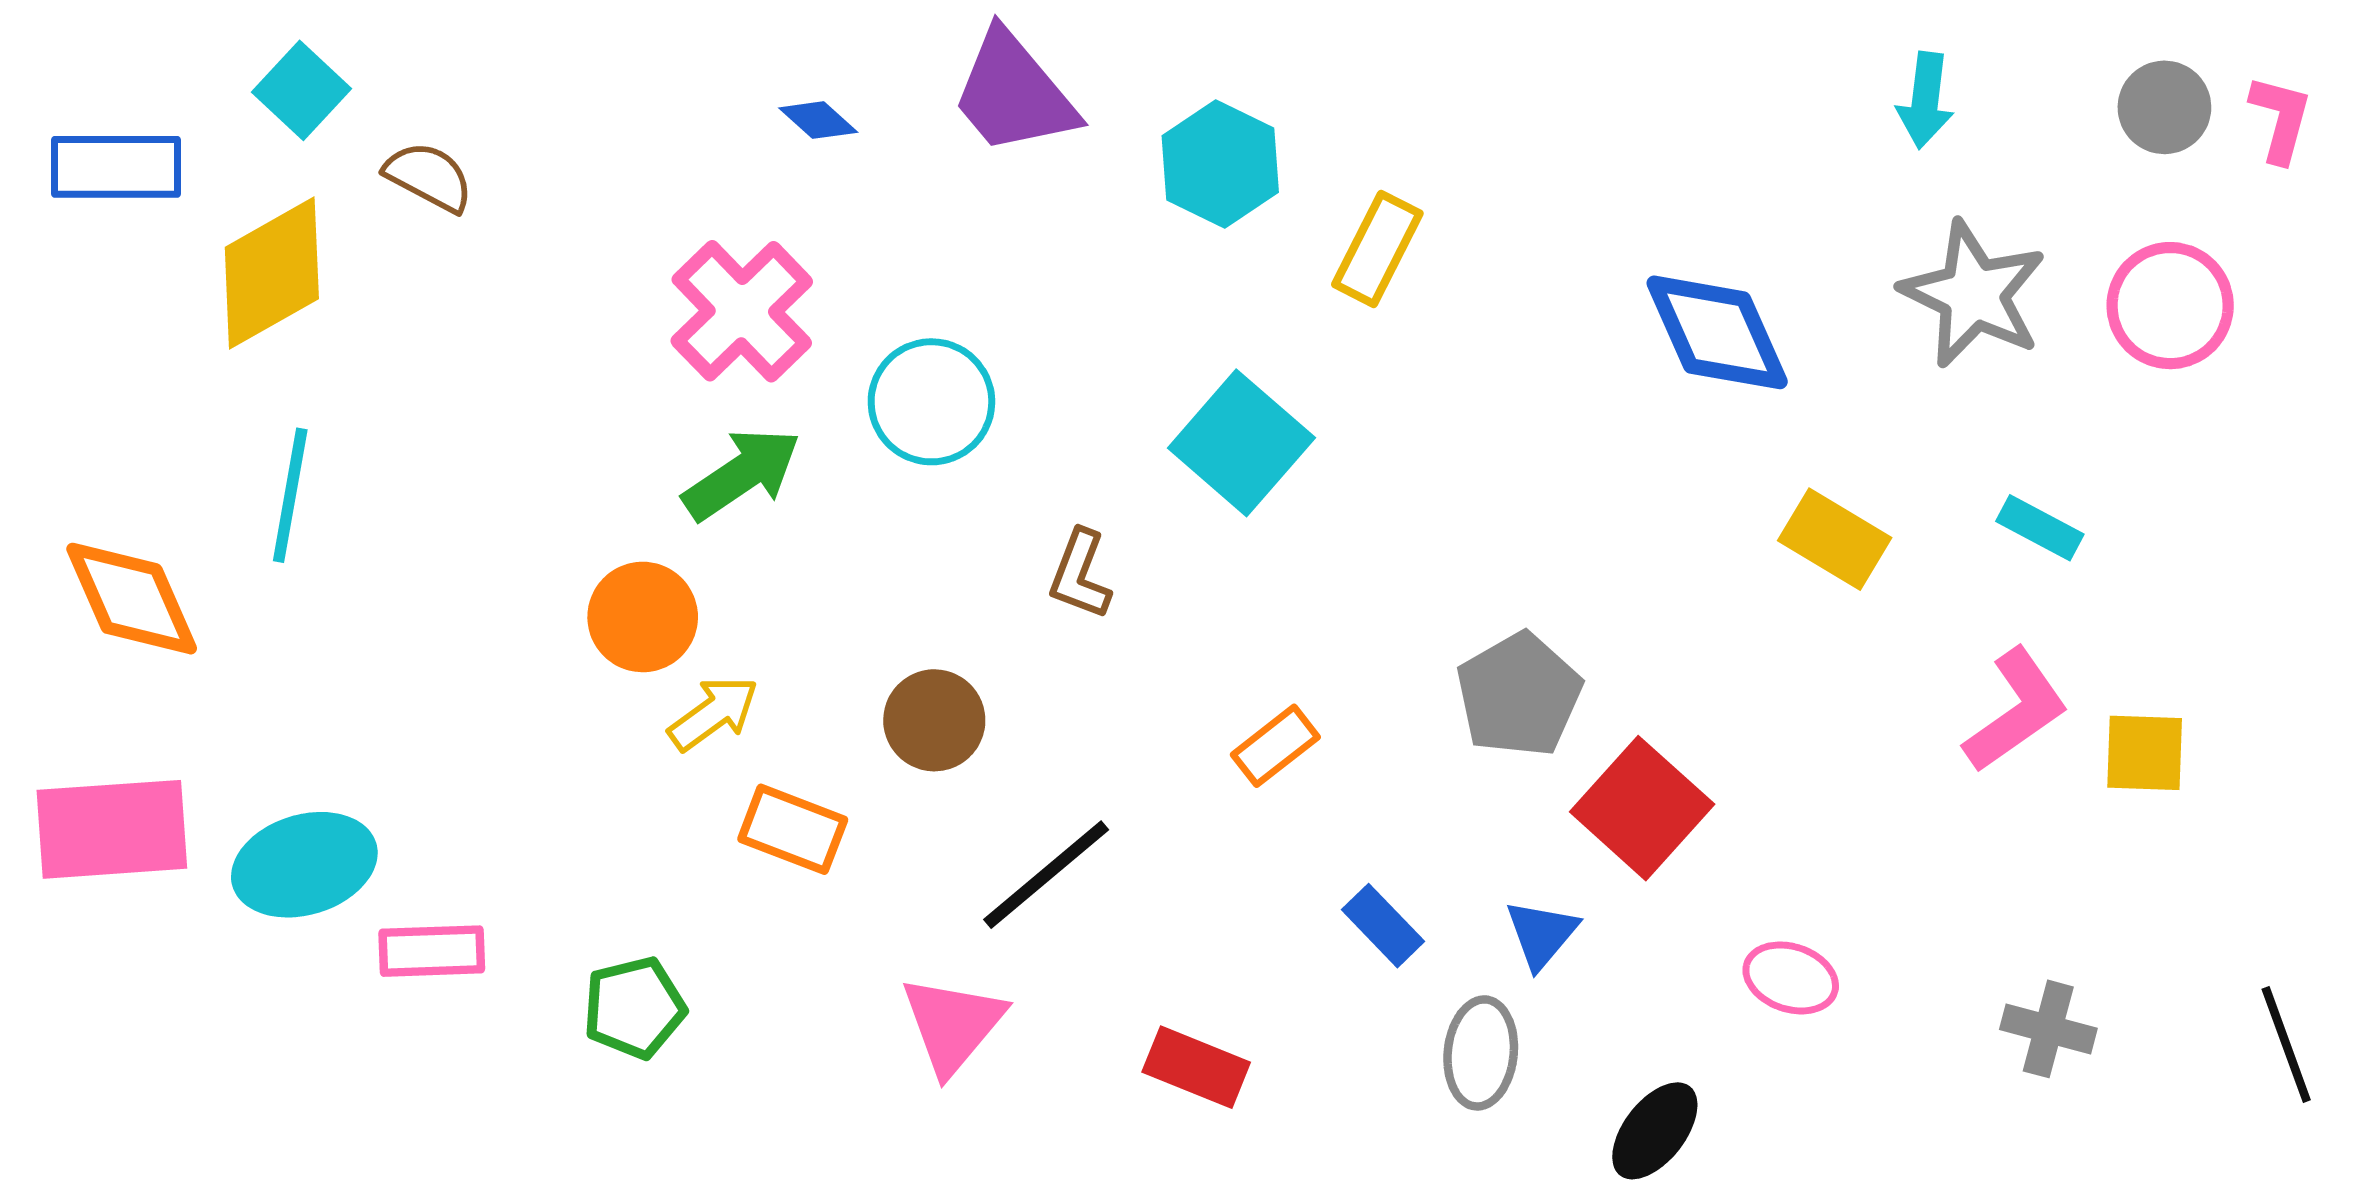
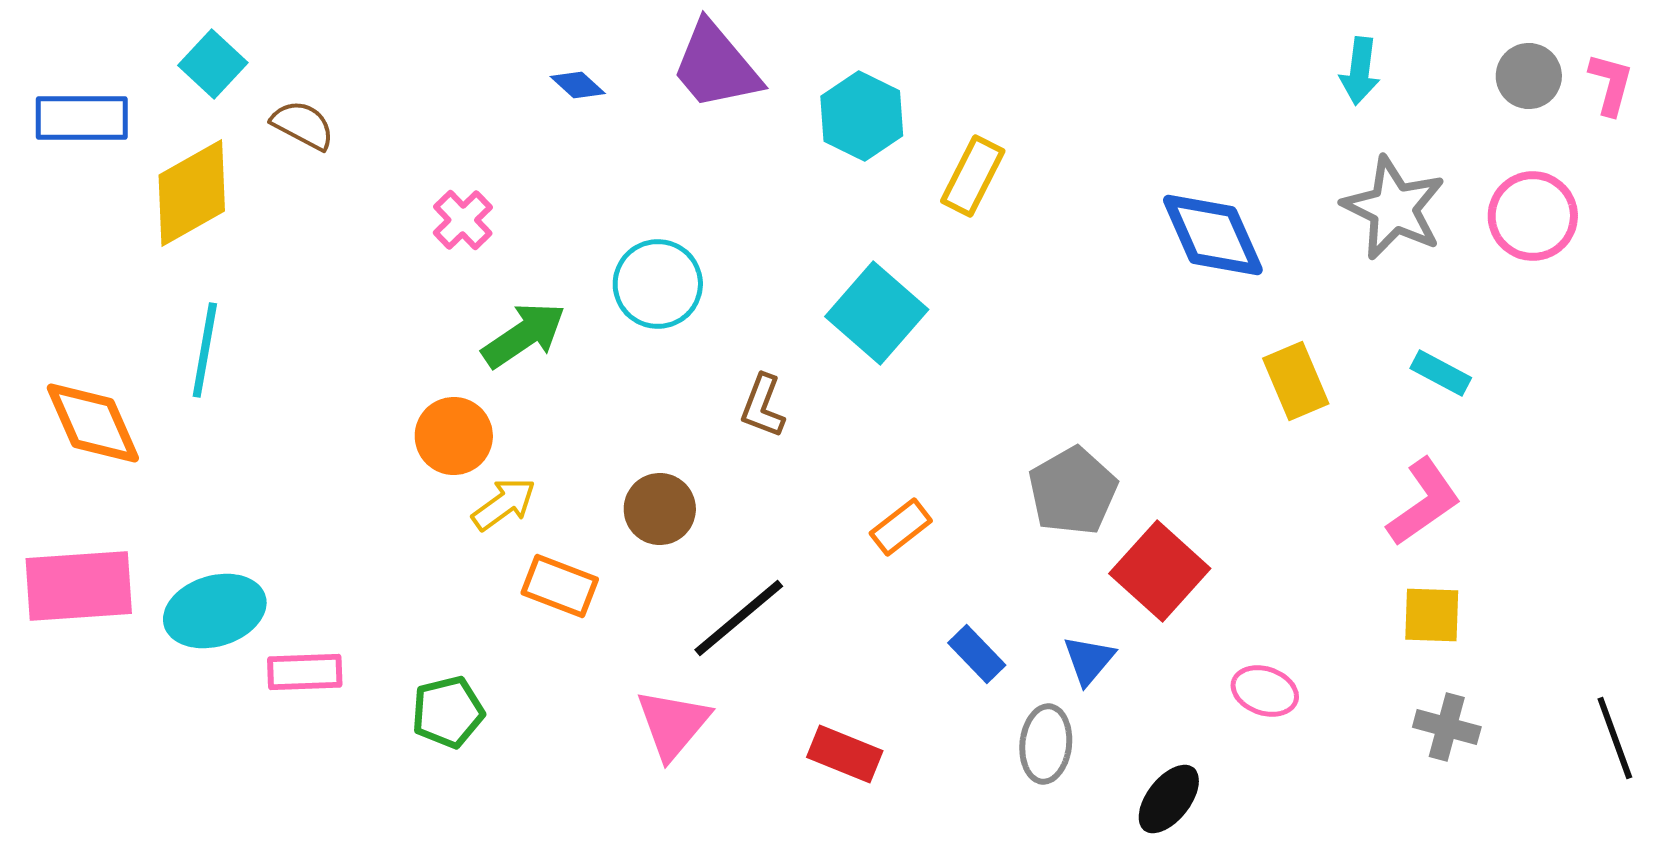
pink cross: (742, 311) -> (463, 220), moved, size x0.6
yellow rectangle: (1835, 539) -> (1296, 381), turned 36
yellow square: (2145, 753) -> (1432, 615), moved

